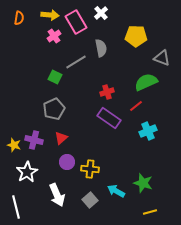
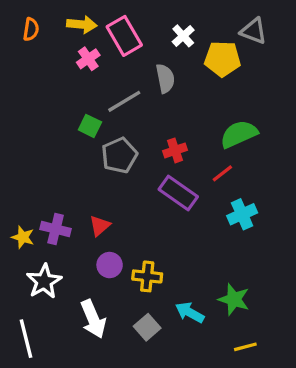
white cross: (101, 13) -> (183, 36), moved
gray triangle: (162, 58) -> (254, 31), moved
gray pentagon: (54, 109) -> (119, 155), moved

